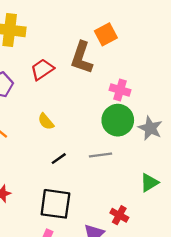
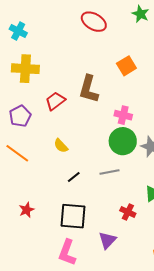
orange square: (106, 34) -> (126, 66), moved
red cross: (119, 215) -> (128, 212), moved

